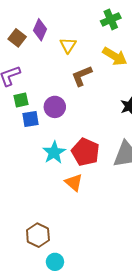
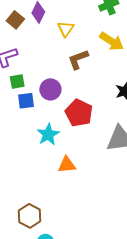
red pentagon: (85, 152) -> (79, 113), moved
orange triangle: (74, 182) -> (67, 165), turned -48

